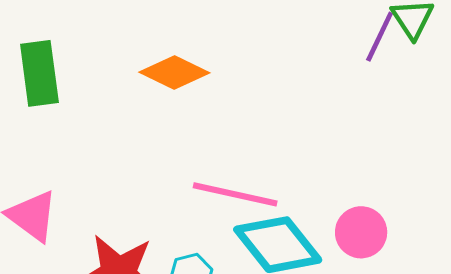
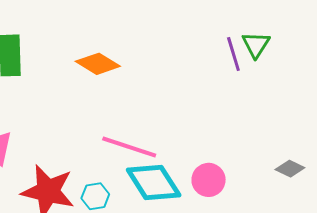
purple line: (380, 37) -> (233, 54), turned -48

